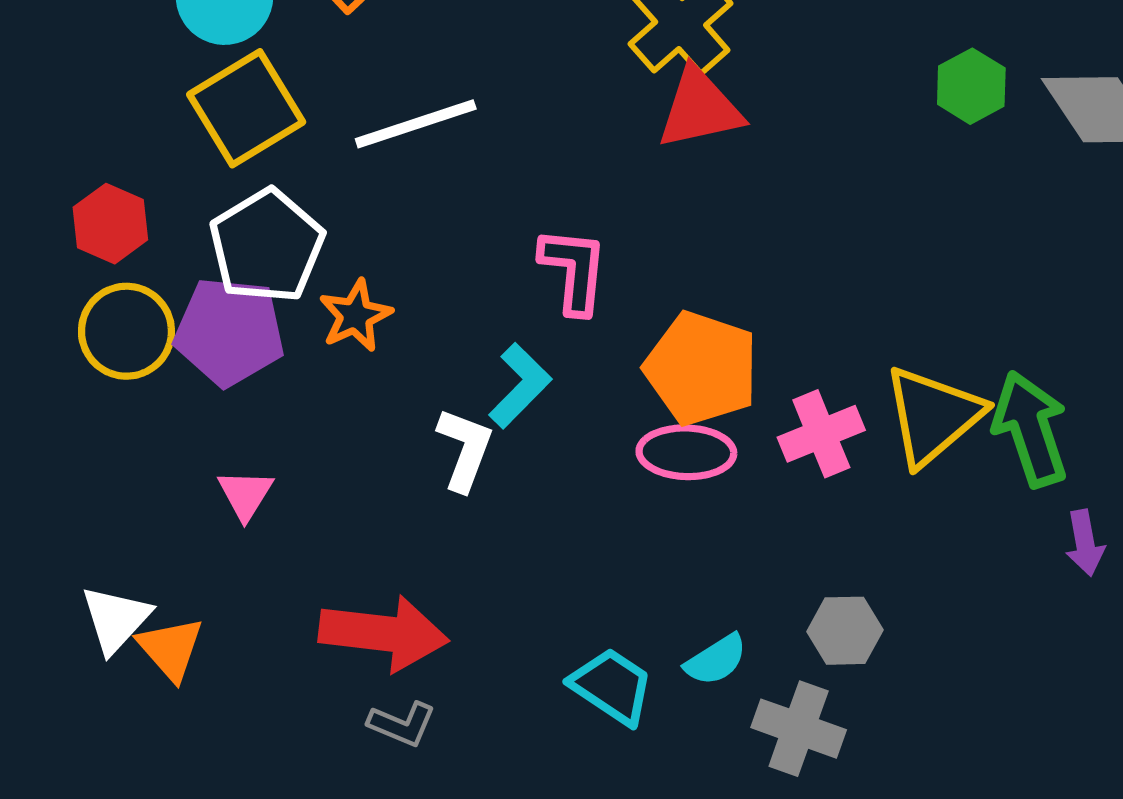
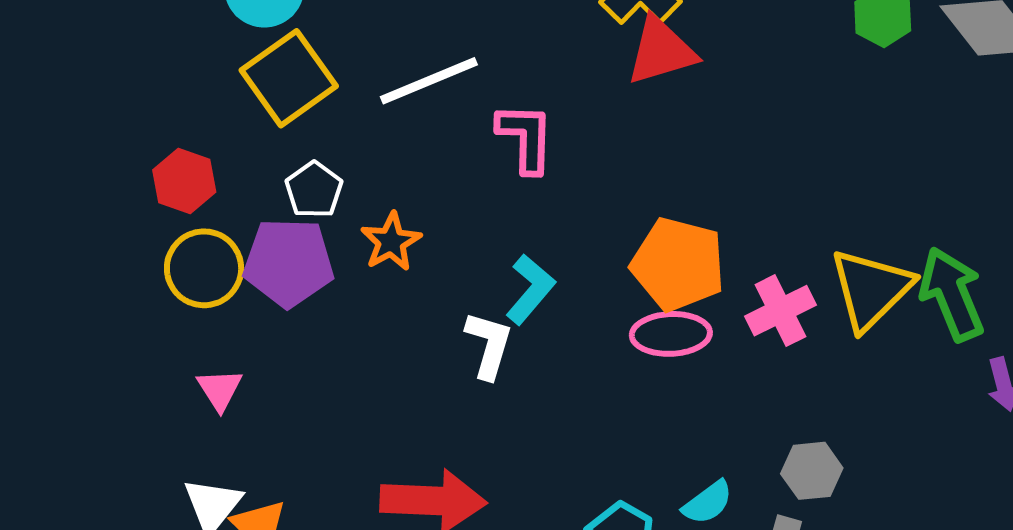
white pentagon: (267, 246) -> (314, 190), size x0.6
pink L-shape: (574, 270) -> (526, 138), moved
pink triangle: (245, 494) -> (220, 390), moved

